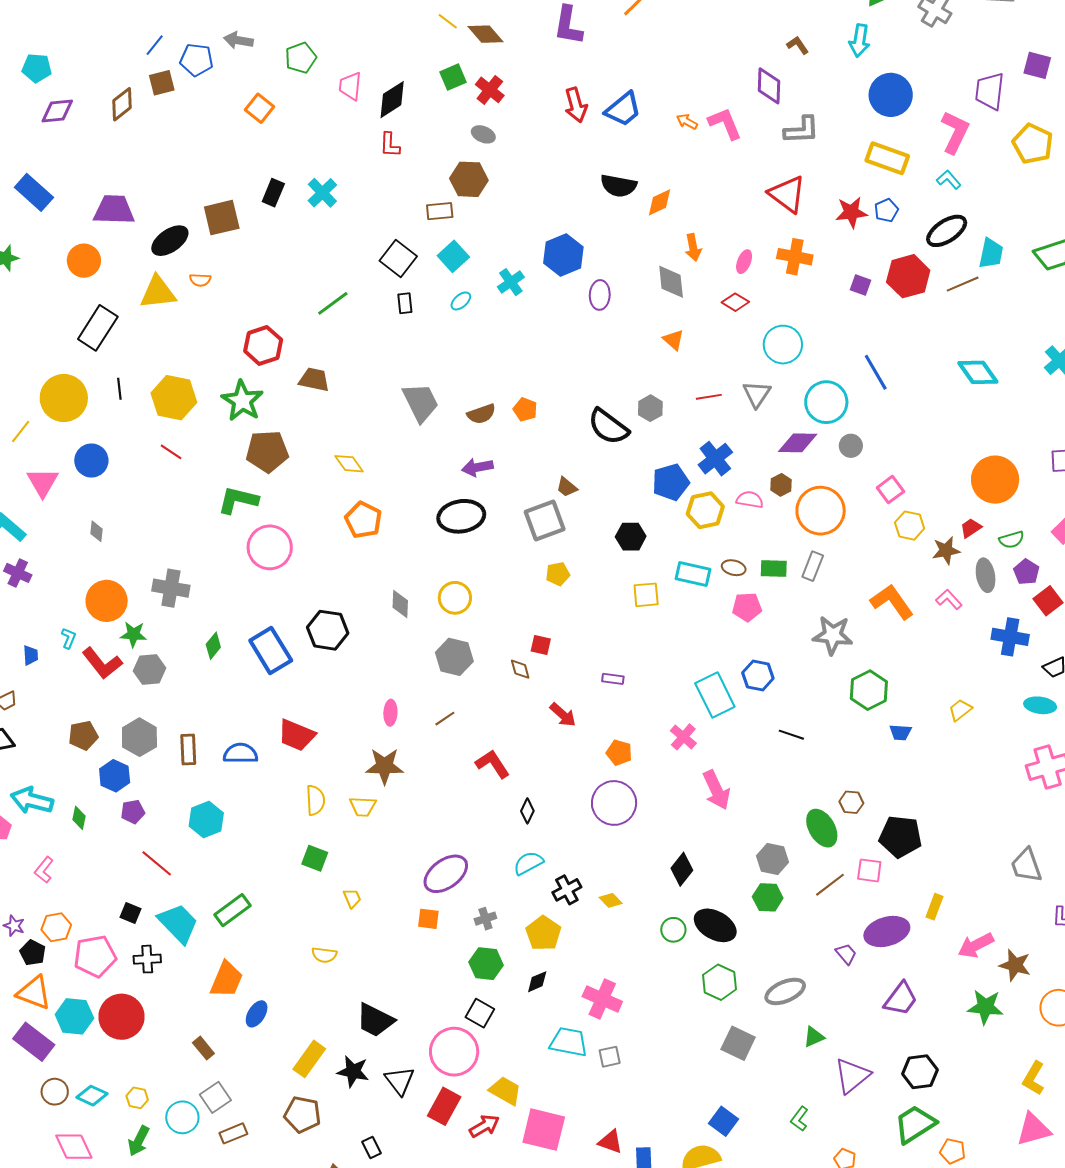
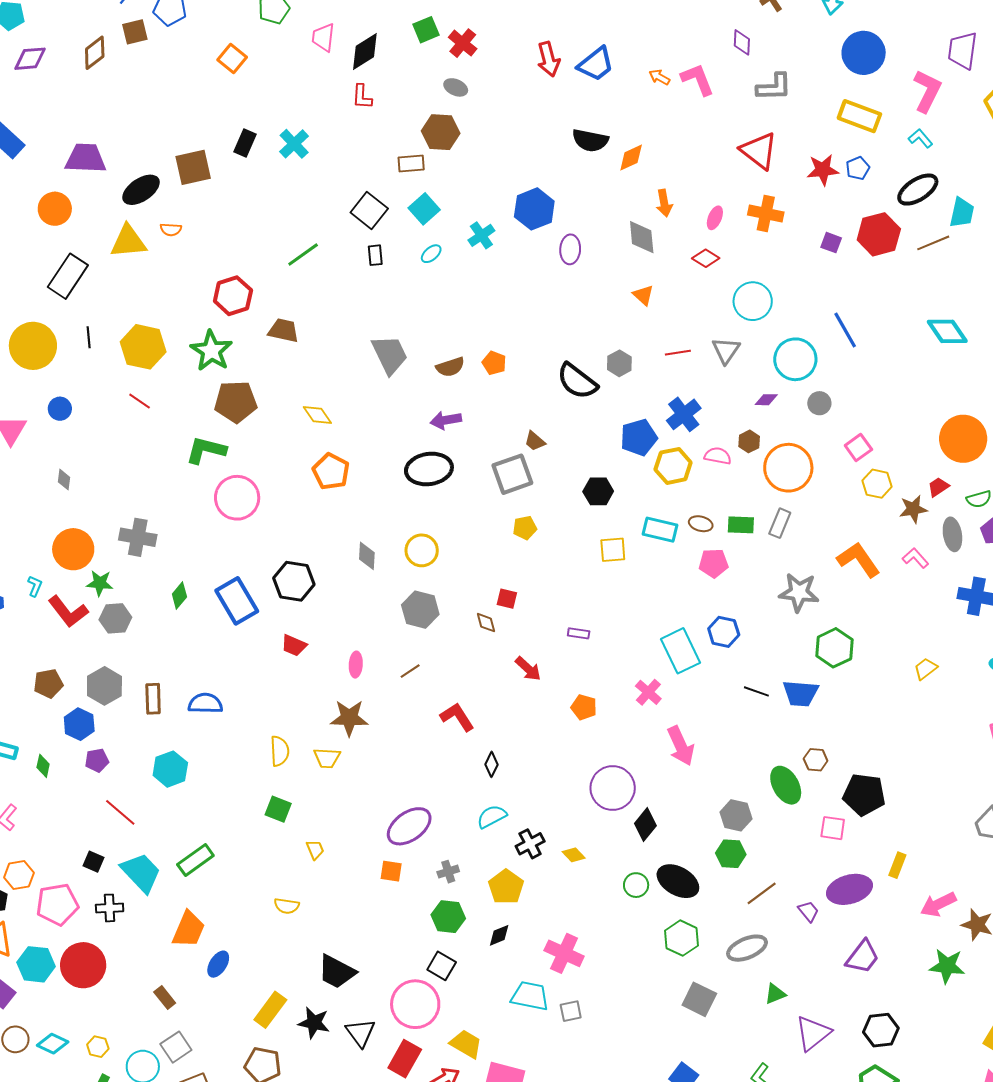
purple diamond: (769, 86) -> (742, 42), size x0.7
purple diamond: (798, 443) -> (766, 400), size x0.6
blue circle: (91, 461) -> (60, 409), size x0.7
blue trapezoid: (900, 732) -> (801, 693), moved, size x1.6
red trapezoid: (297, 735) -> (294, 645), moved, size x0.7
purple circle: (614, 803) -> (613, 788), moved
brown line: (830, 885) -> (762, 893), moved

